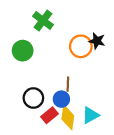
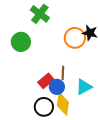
black circle: (33, 98) -> (44, 107), moved
red rectangle: (50, 115) -> (46, 81), moved
cyan triangle: (90, 115) -> (84, 87), moved

